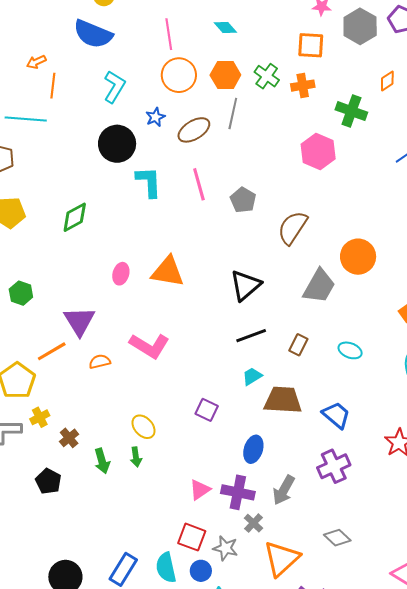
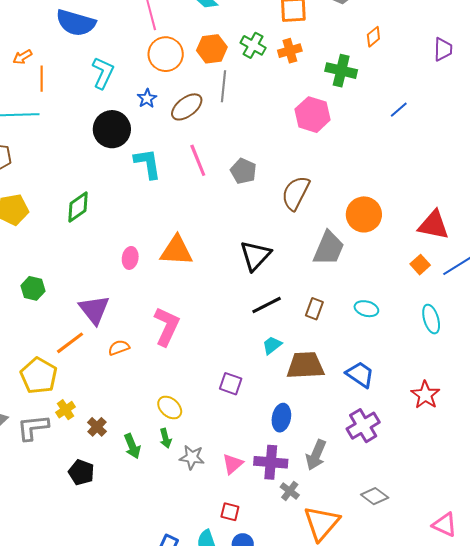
pink L-shape: (150, 346) -> (167, 326), turned -90
red square: (192, 537) -> (230, 512), size x0.7
gray star: (225, 548) -> (192, 457), moved

